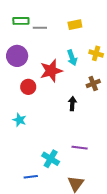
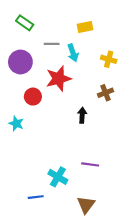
green rectangle: (21, 21) -> (25, 23), turned 35
gray line: (40, 28) -> (52, 44), moved
cyan arrow: (72, 58) -> (73, 53), moved
cyan star: (19, 120) -> (16, 123), moved

